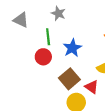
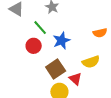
green line: (48, 37) -> (40, 28), turned -42

